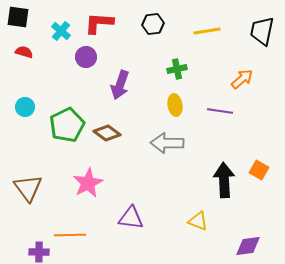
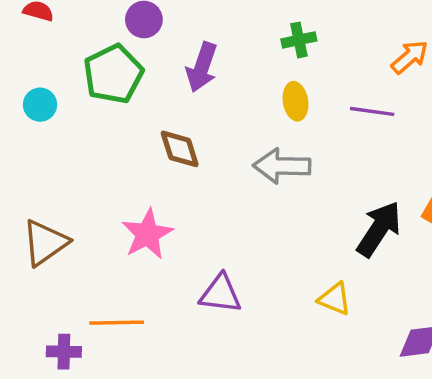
green pentagon: (67, 125) -> (113, 74), moved
brown diamond: (107, 133) -> (180, 149), turned 36
black arrow: (224, 180) -> (379, 229), turned 36
brown triangle: (28, 188) -> (45, 243), turned 32

